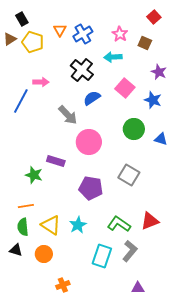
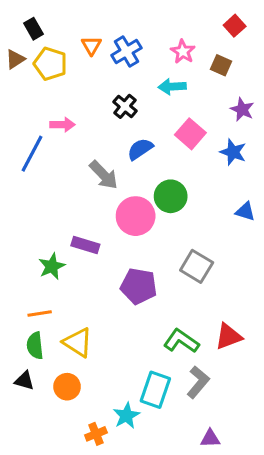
black cross: (82, 70) -> (125, 106), size x0.7
green circle: (134, 129) -> (171, 196), moved
green star: (34, 175) -> (52, 266), turned 30
cyan star: (78, 225) -> (126, 416), moved

